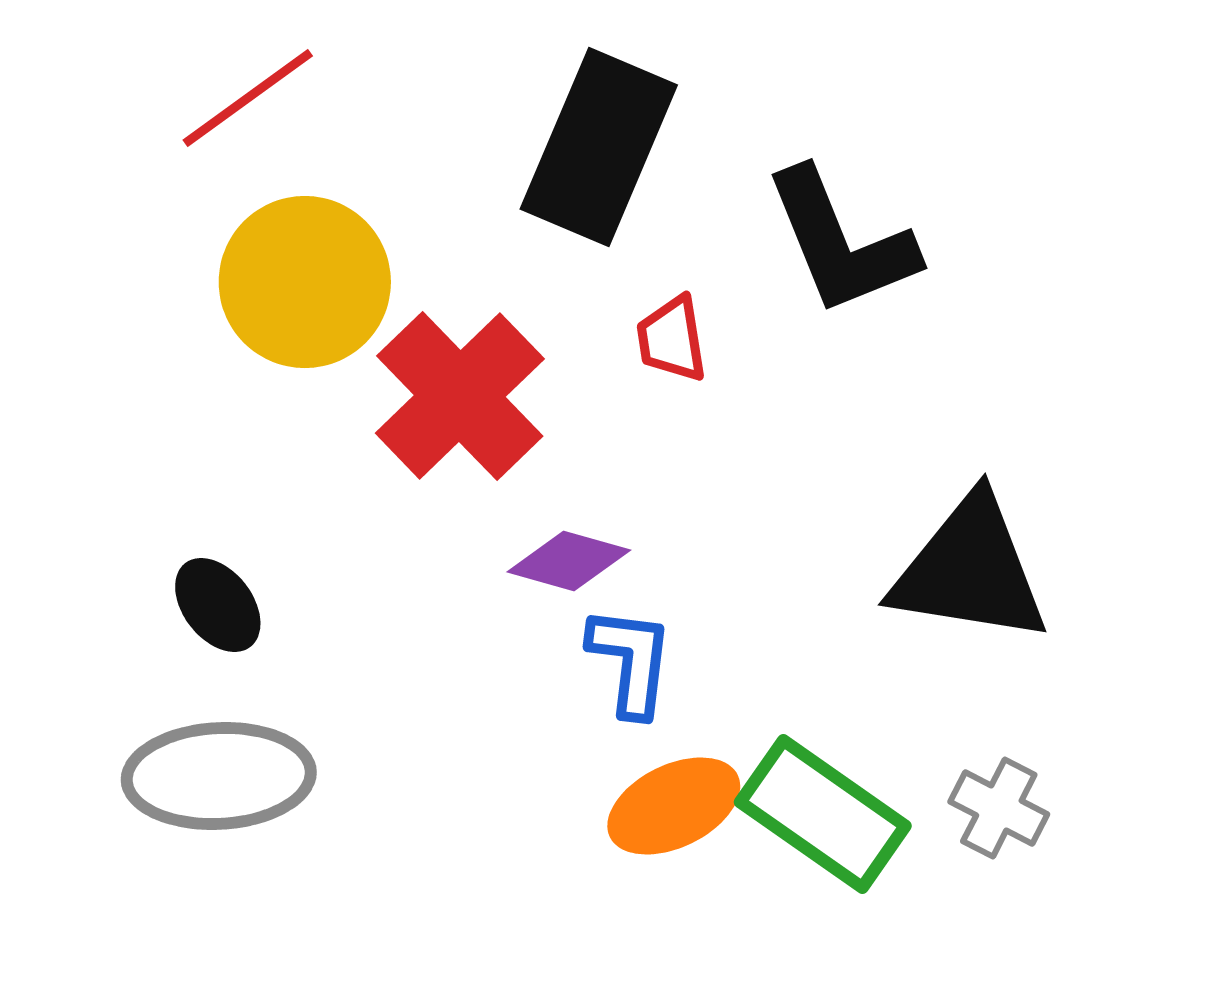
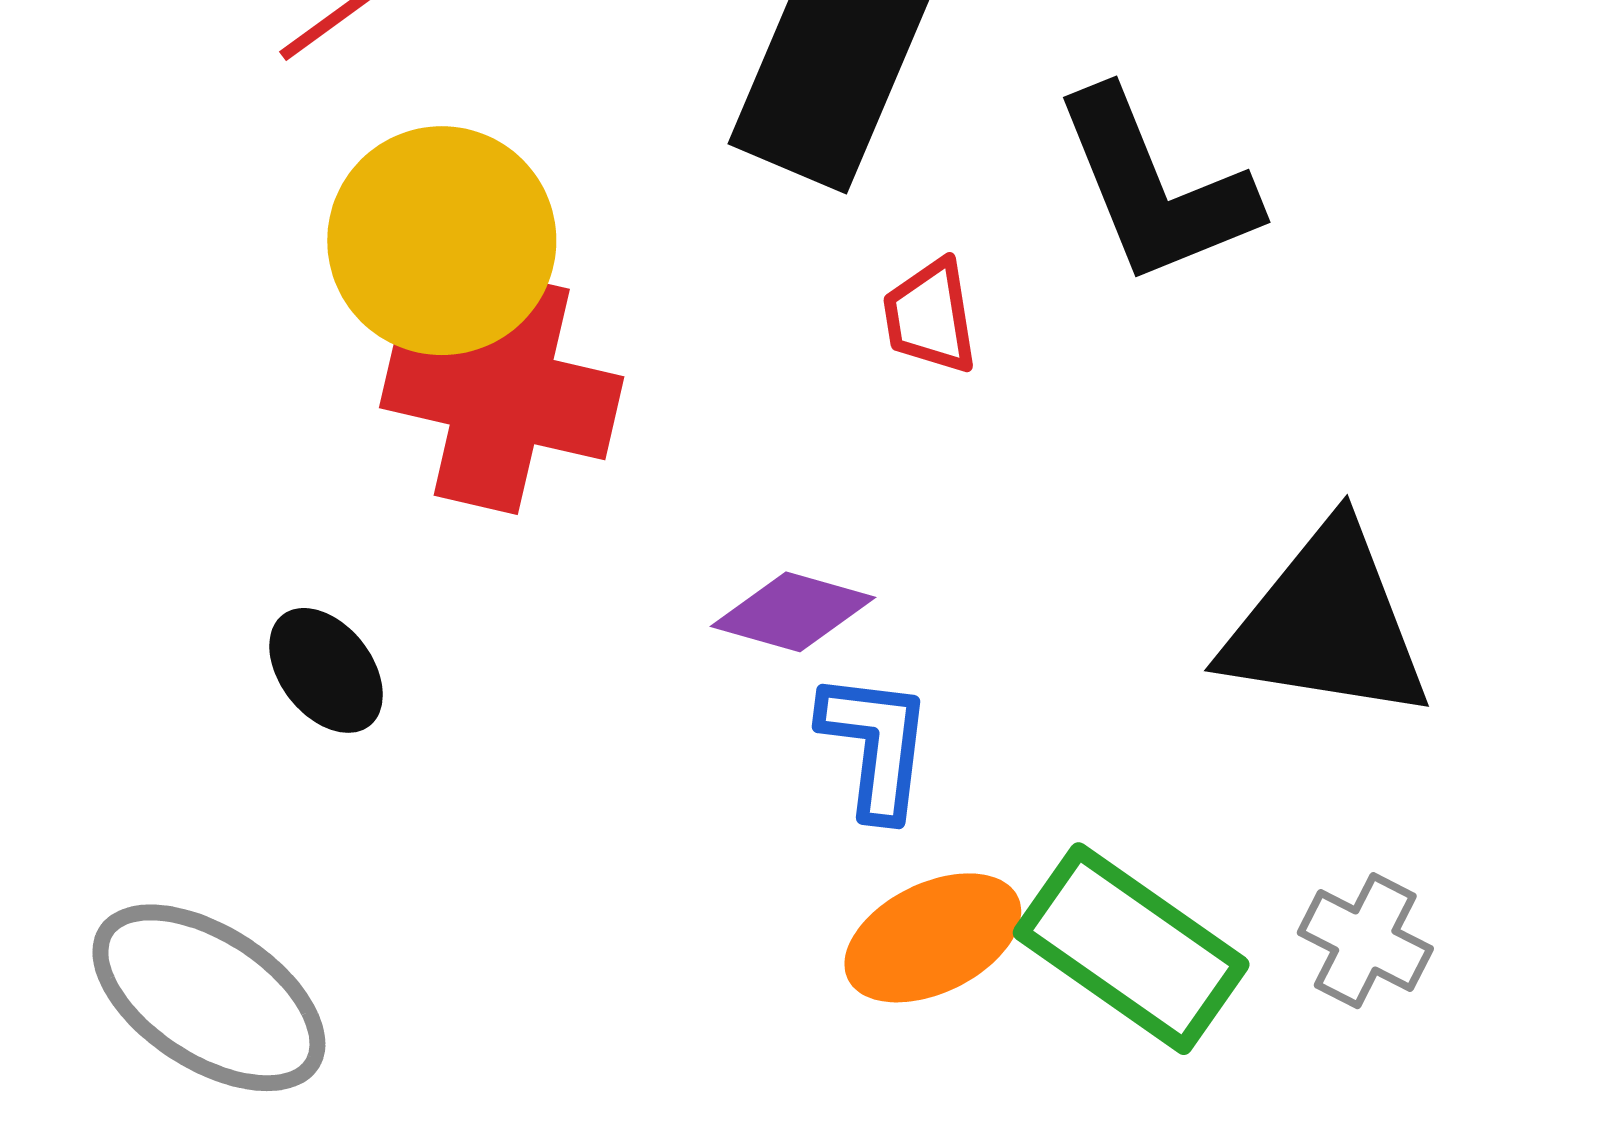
red cross: (460, 396) -> (502, 392), moved, turned -33
gray ellipse: (219, 776) -> (209, 998), moved, turned 36

